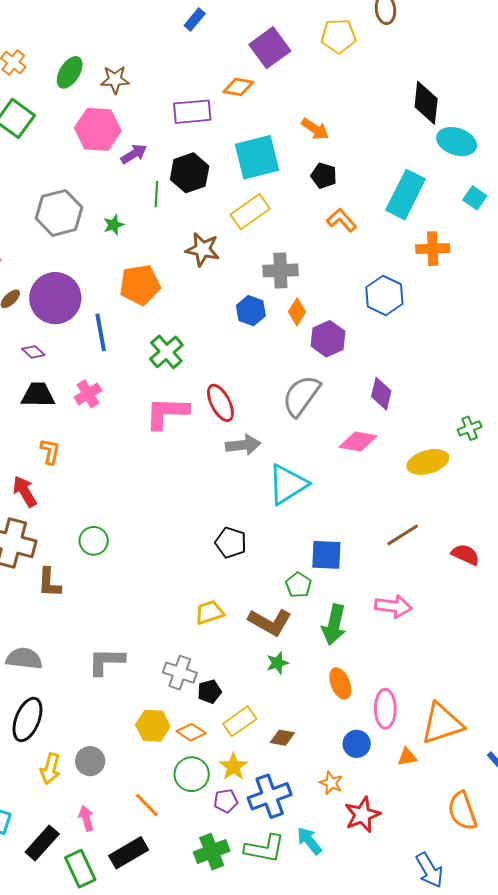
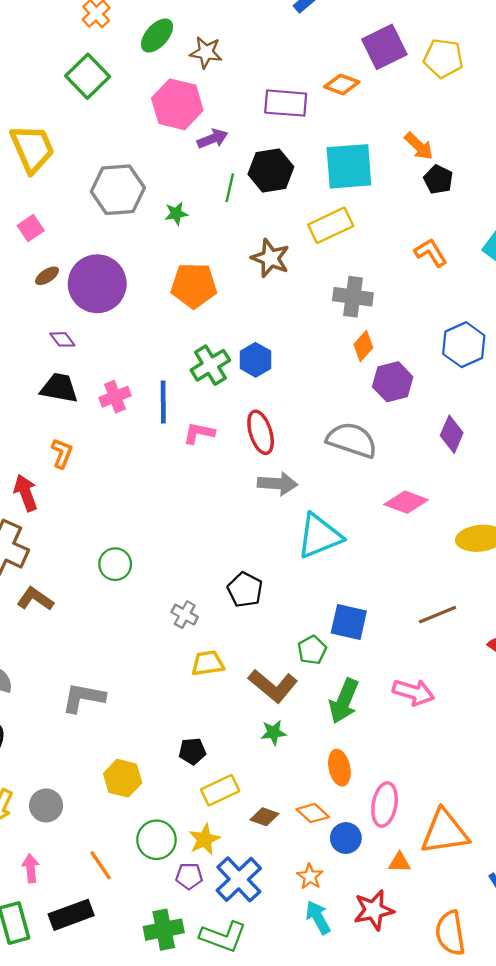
yellow pentagon: (338, 36) -> (443, 58), moved
black pentagon: (324, 176) -> (438, 179), moved
blue hexagon: (251, 311) -> (256, 360), moved
blue line: (101, 332) -> (163, 402), moved
purple diamond: (381, 394) -> (452, 434), moved
gray semicircle: (301, 396) -> (352, 440), turned 63
pink L-shape: (167, 413) -> (199, 433), size x0.6
green circle: (94, 541) -> (115, 564), moved
brown L-shape: (49, 583) -> (35, 599), turned 112
gray cross: (180, 673) -> (185, 615), moved, size x0.7
orange diamond: (191, 732) -> (313, 813), moved
blue cross: (270, 796) -> (239, 879), turned -33
red star: (362, 815) -> (374, 910), moved
cyan arrow: (309, 841) -> (318, 917), moved

